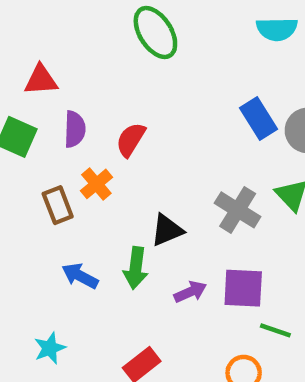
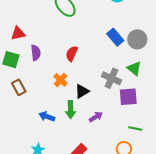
red semicircle: (131, 140) -> (72, 54), moved
orange cross: (96, 184) -> (61, 80), moved
brown rectangle: (58, 205) -> (19, 87), moved
purple square: (243, 288) -> (128, 97), moved

